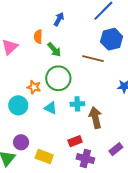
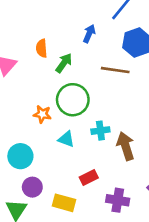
blue arrow: (59, 19) -> (89, 34), moved
green arrow: (54, 50) -> (64, 63), turned -98
cyan circle: (18, 105) -> (20, 156), moved
red rectangle: (75, 141) -> (89, 177), moved

